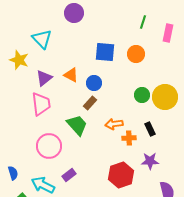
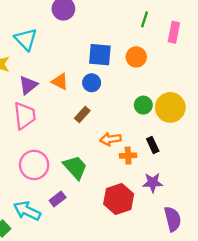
blue circle: (94, 83) -> (92, 83), moved
green trapezoid: (77, 125) -> (75, 167), moved

